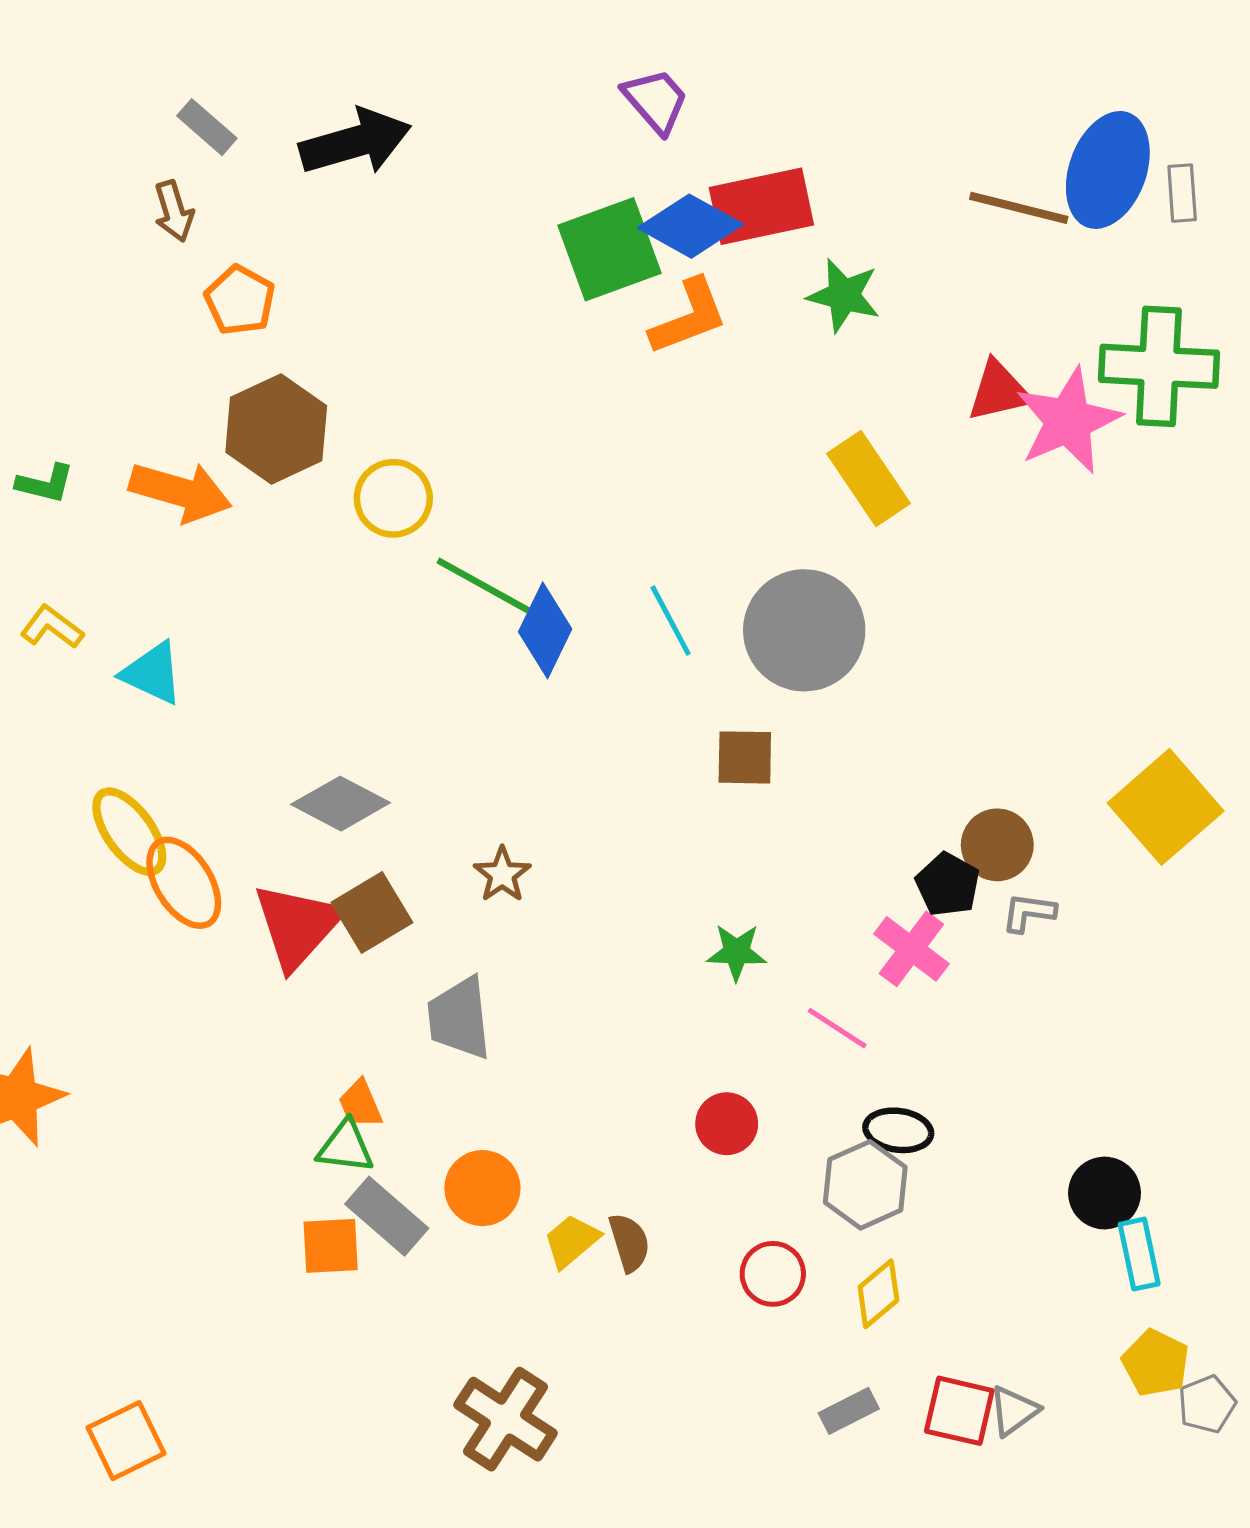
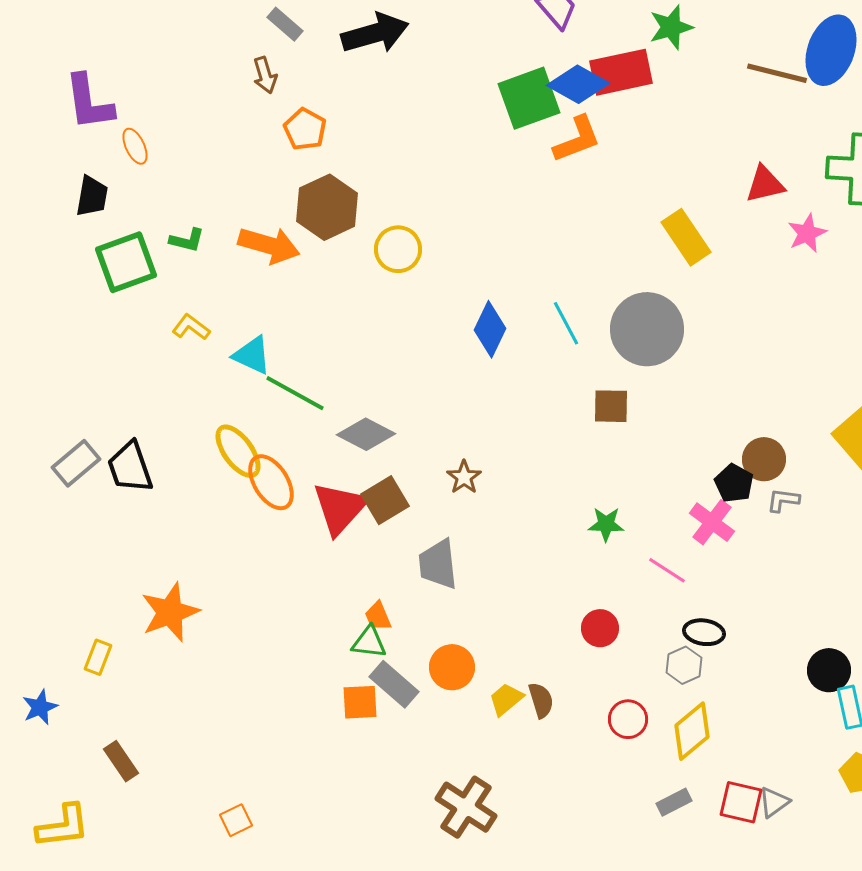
green star: (844, 295) -> (671, 27), moved, turned -30
pink star: (1068, 421) -> (807, 233), moved, size x0.6
green line: (484, 586) -> (295, 393), moved
gray hexagon: (865, 1185) -> (684, 665), size x0.7
yellow diamond: (878, 1294) -> (692, 731), size x1.4
orange square: (126, 1441) -> (236, 820), size x0.7

